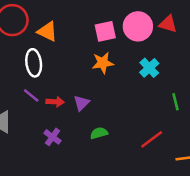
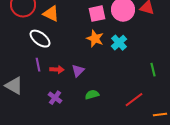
white ellipse: (34, 63) -> (40, 39), turned -45
orange star: (103, 63) -> (95, 39), turned 30
cyan cross: (149, 68) -> (119, 43), moved
purple line: (31, 95) -> (38, 65), turned 40

